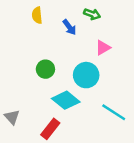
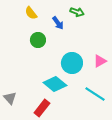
yellow semicircle: (37, 15) -> (31, 13), turned -32
pink triangle: (103, 48) -> (100, 61), moved
green circle: (45, 69) -> (38, 40), moved

